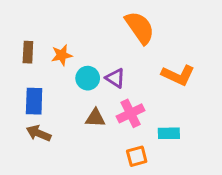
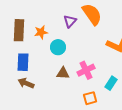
brown rectangle: (28, 52) -> (19, 30), size x1.5
purple triangle: (115, 78) -> (70, 21), moved, turned 40
cyan rectangle: (169, 133) -> (111, 83), turned -56

